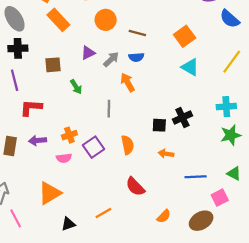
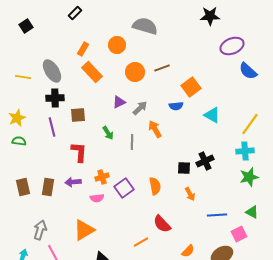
brown line: (137, 33) -> (162, 68), moved, turned -35
orange square: (185, 36) -> (191, 87), moved
blue semicircle: (136, 57) -> (176, 106), moved
yellow line: (232, 62) -> (250, 124), moved
brown square: (53, 65) -> (78, 115), moved
red L-shape: (31, 108) -> (79, 152), moved, turned 90
gray line: (109, 109) -> (132, 142), moved
orange arrow: (166, 154) -> (190, 194), turned -128
orange line: (103, 213) -> (141, 242), moved

